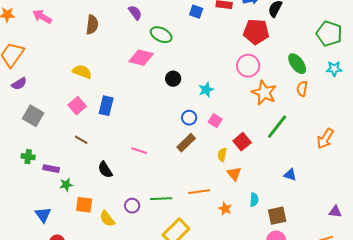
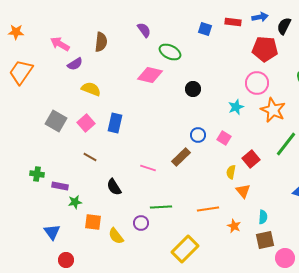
pink arrow: (42, 17) -> (60, 44), moved
black circle: (173, 79) -> (193, 89), moved
purple semicircle: (19, 84) -> (75, 64), moved
cyan star: (206, 90) -> (236, 107), moved
gray square: (33, 116) -> (56, 121), moved
brown rectangle: (186, 143) -> (181, 157), moved
green line: (161, 199) -> (161, 207), moved
brown square: (277, 216) -> (265, 240), moved

